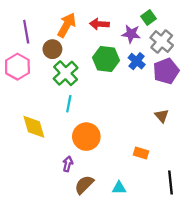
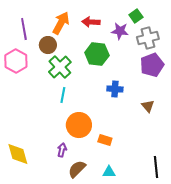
gray cross: (162, 42) -> (148, 38), turned 35
blue cross: (137, 61) -> (115, 89), moved, turned -35
yellow diamond: (34, 127) -> (18, 154), moved
orange rectangle: (141, 153) -> (105, 140), moved

